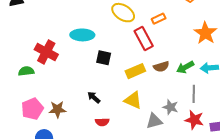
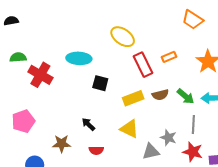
orange rectangle: (159, 19) -> (169, 57), moved
green arrow: (185, 67) -> (185, 96), turned -114
green semicircle: (26, 71) -> (18, 57), moved
pink pentagon: (32, 109) -> (23, 121), moved
brown star: (57, 109) -> (62, 144), moved

